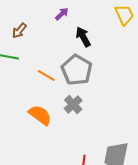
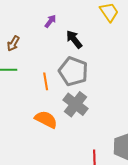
orange line: (46, 75) -> (46, 81), turned 60
gray cross: (73, 105) -> (75, 104), size x1.4

